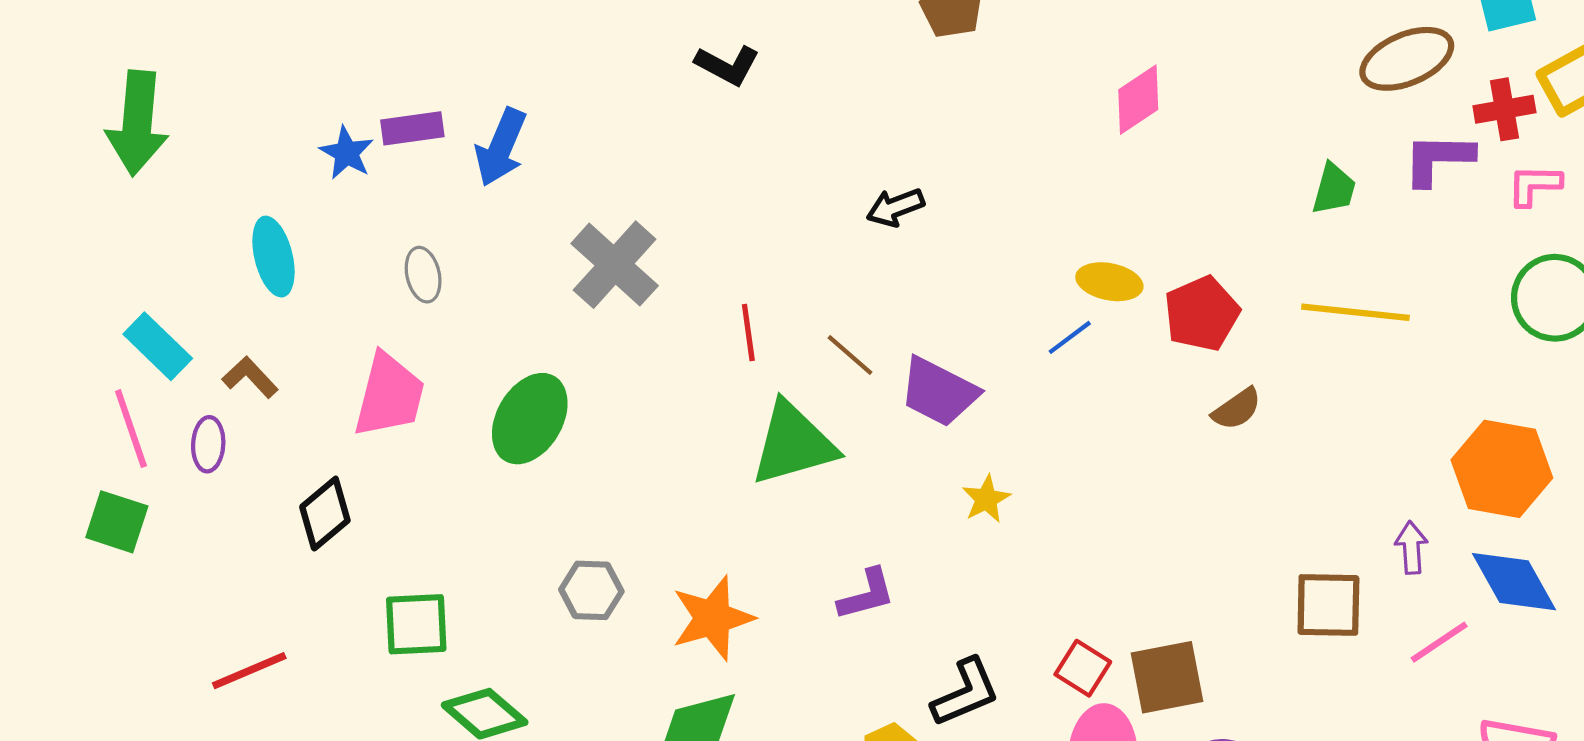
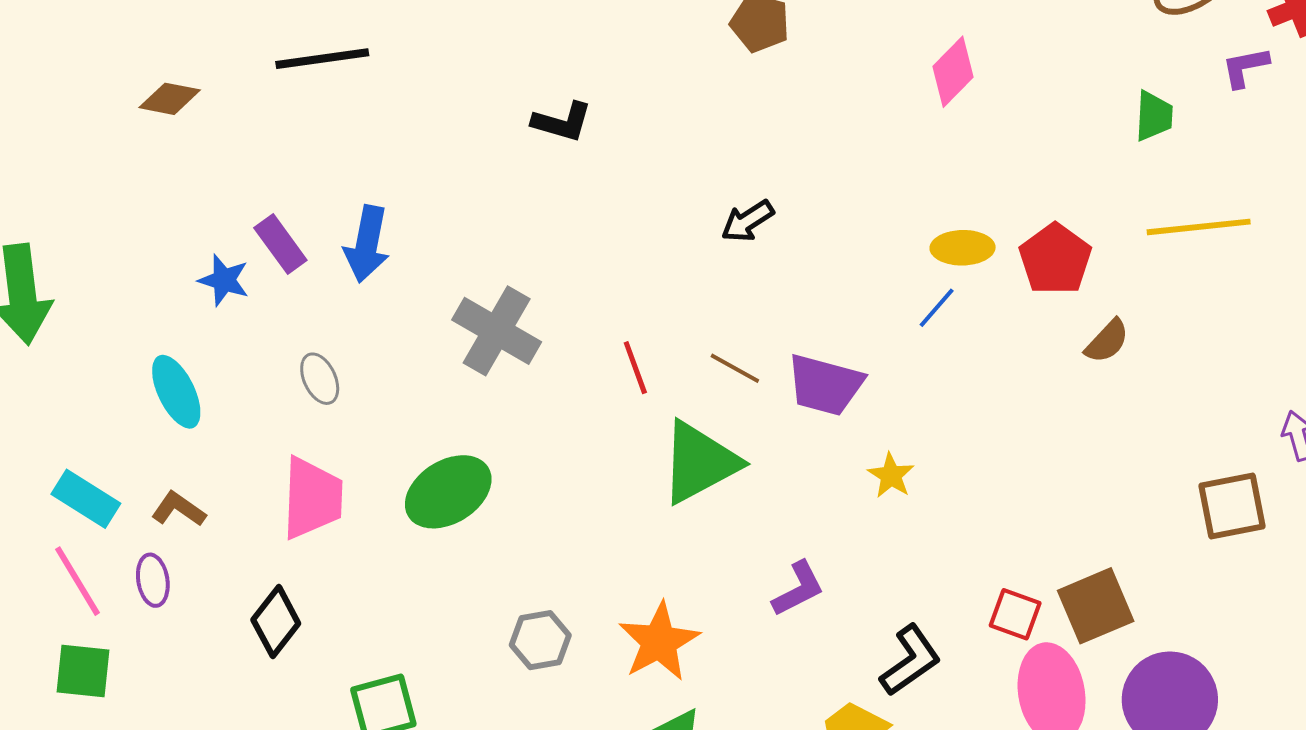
purple rectangle: (412, 128) -> (280, 244), turned 74
purple L-shape: (1438, 159) -> (1245, 67), size x0.7
green ellipse: (530, 419) -> (448, 492), turned 40

